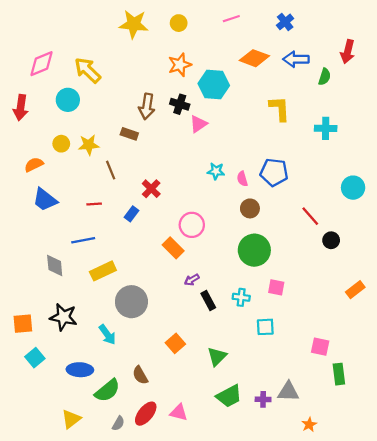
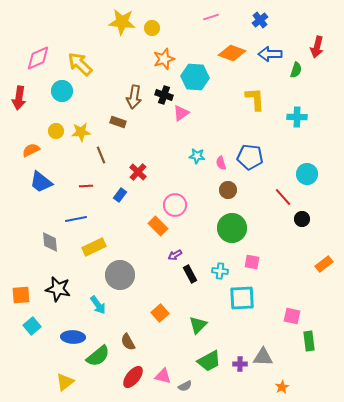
yellow circle: (179, 23) -> (152, 28), moved
cyan circle: (353, 188) -> (307, 174), moved
cyan square: (265, 327) -> (242, 298), size x1.5
gray semicircle: (118, 423) -> (185, 386), moved, turned 32

